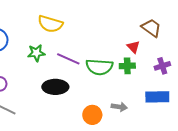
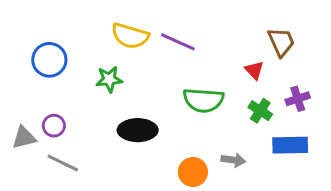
brown trapezoid: (151, 28) -> (281, 42), turned 30
purple line: (68, 59) -> (178, 42), moved
green cross: (127, 66) -> (260, 111), moved, turned 35

